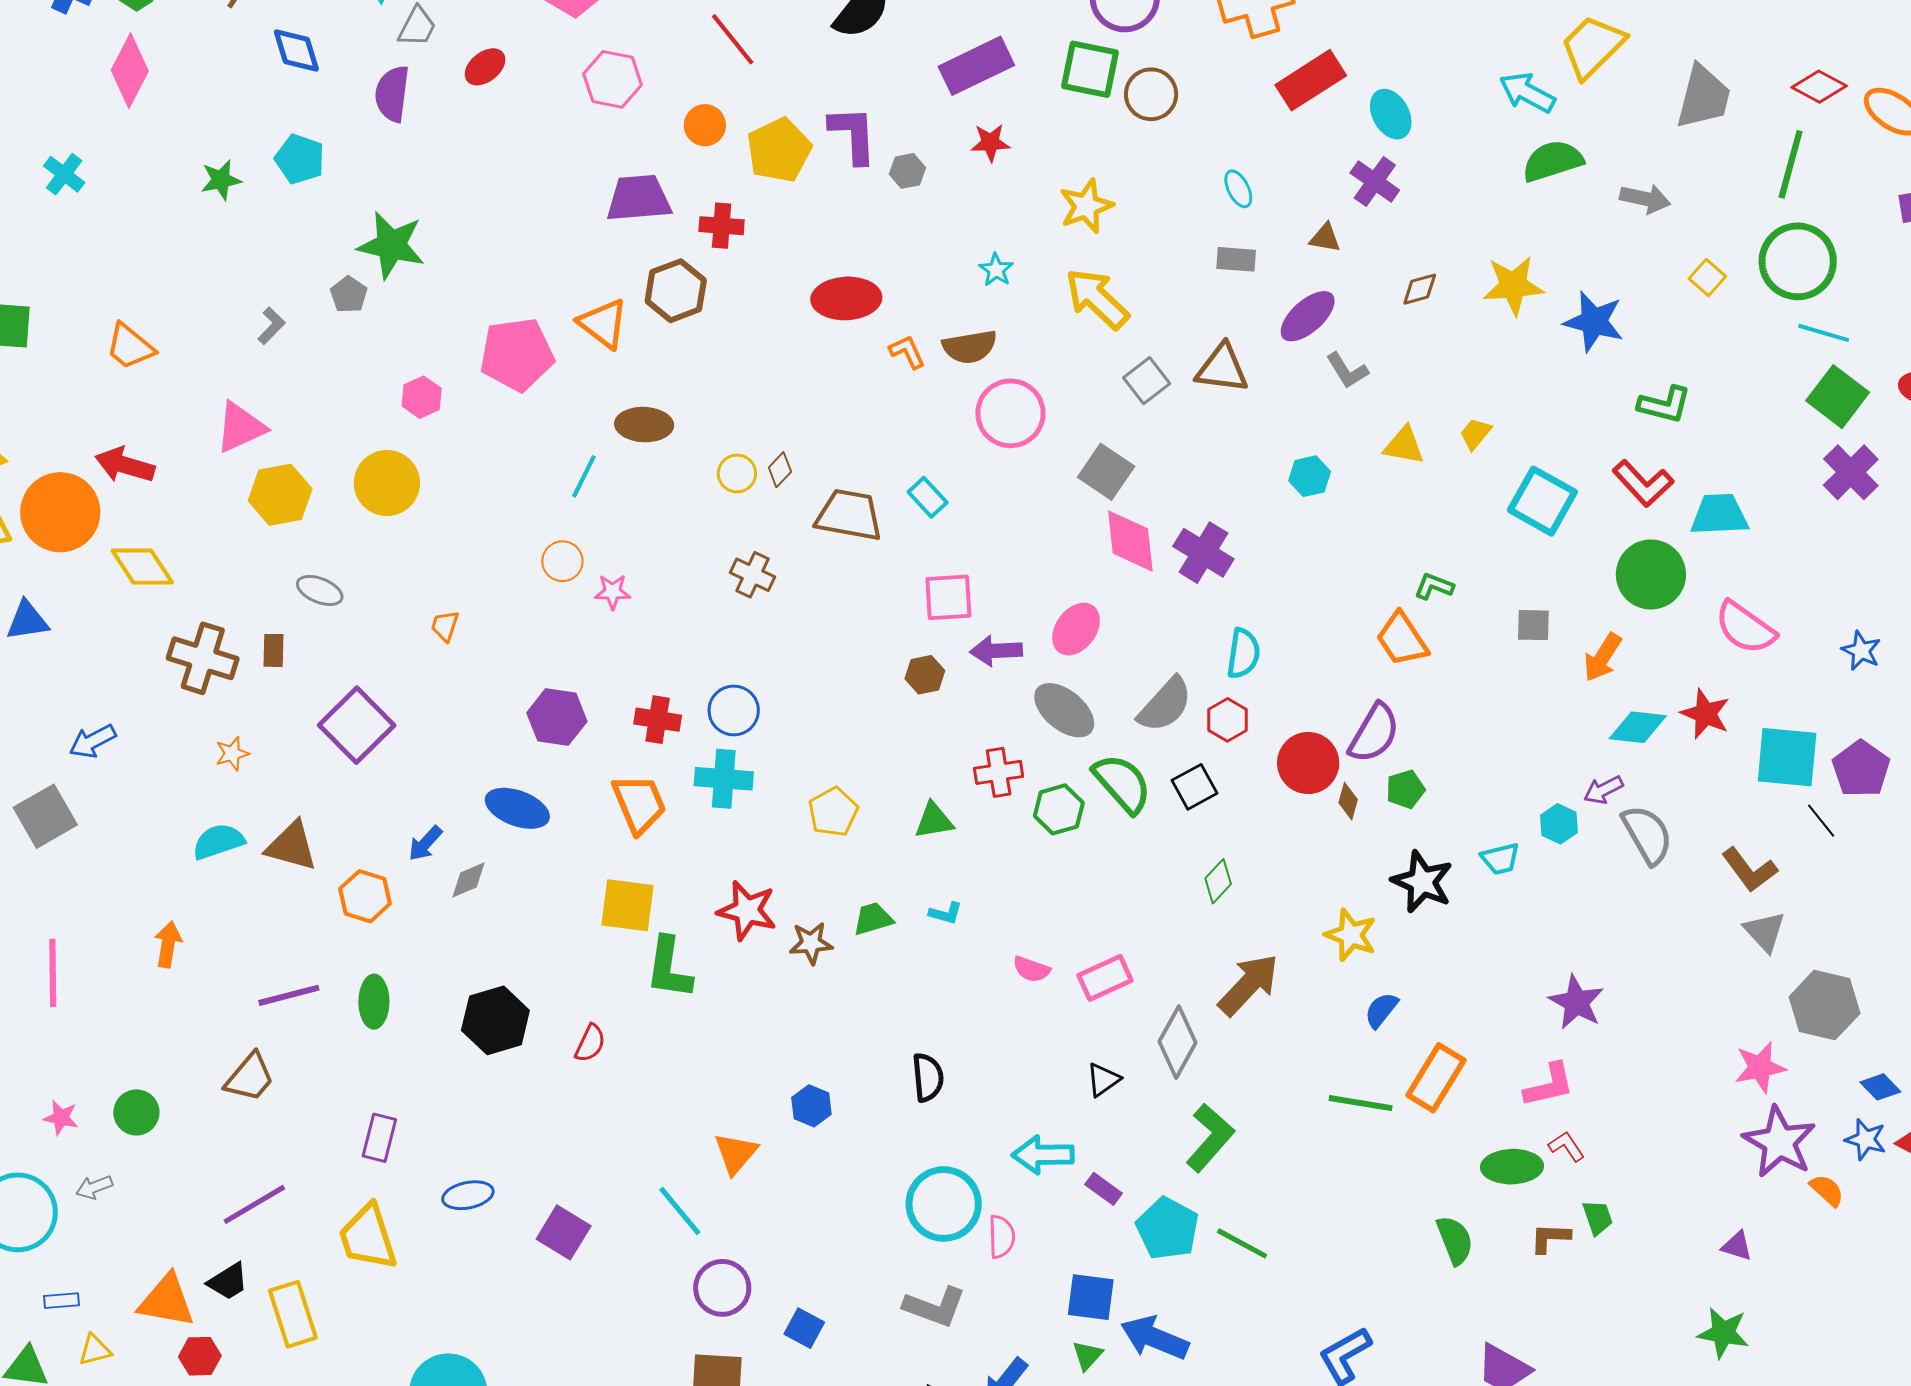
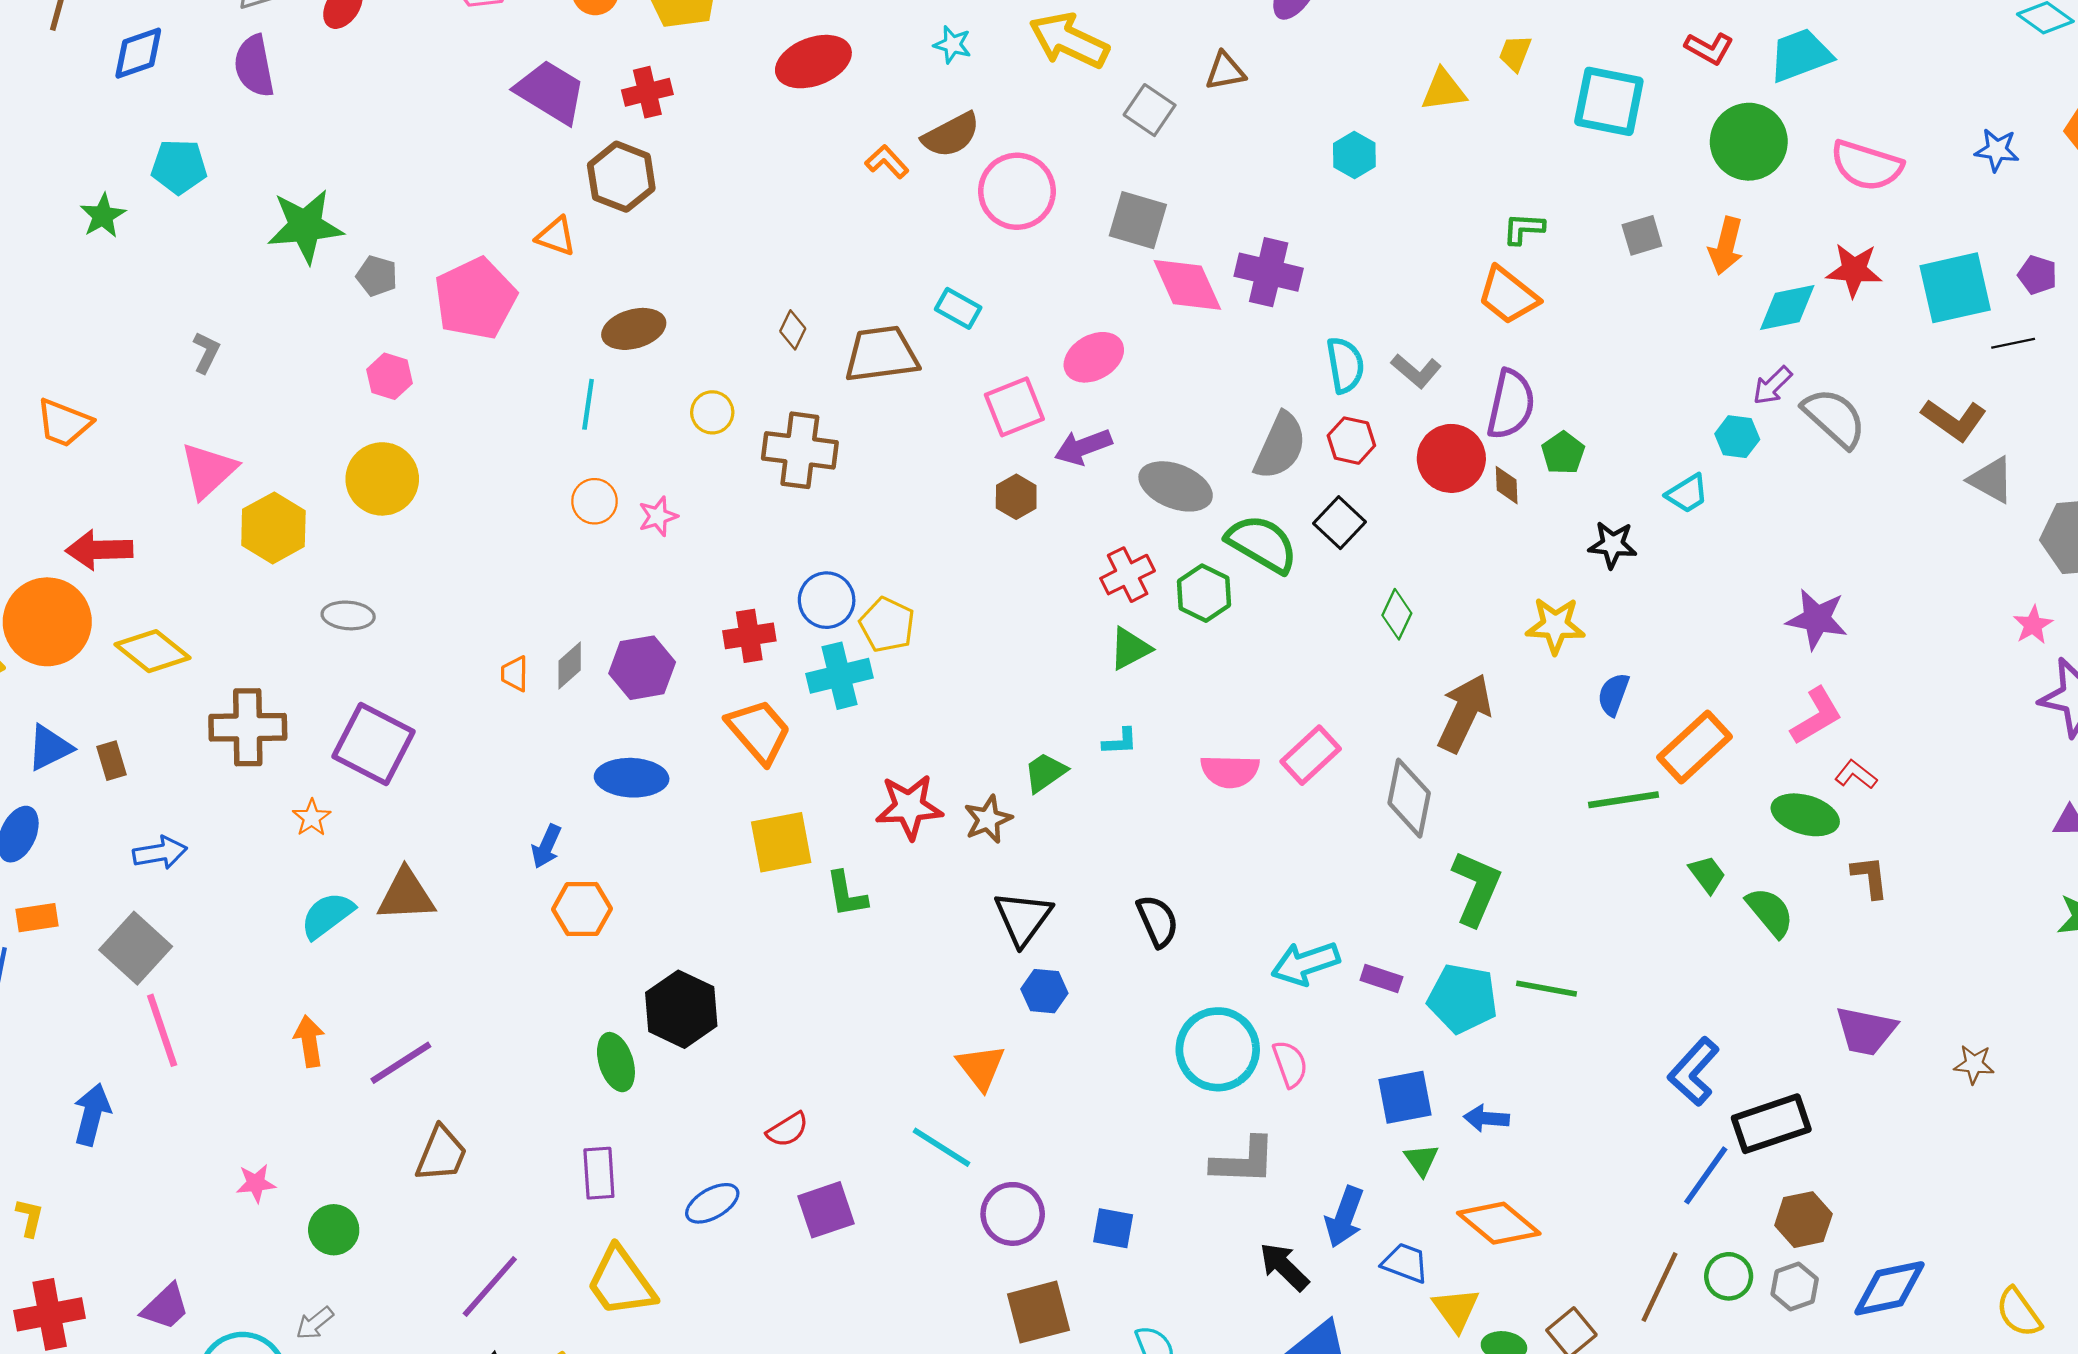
blue diamond: (296, 50) -> (138, 53), turned -74
purple trapezoid: (639, 198) -> (550, 92), turned 54
gray pentagon: (349, 295) -> (377, 276), moved
red ellipse: (846, 298) -> (813, 62), moved
orange triangle: (603, 324) -> (556, 236), size x0.7
brown triangle: (1222, 368) -> (1225, 71), size x0.7
gray L-shape: (1347, 370) -> (1416, 371), moved
yellow circle: (737, 473) -> (712, 412), moved
red L-shape: (1643, 483) -> (1709, 48), size x0.7
brown cross: (752, 575) -> (800, 450), size x1.5
orange trapezoid: (445, 626) -> (515, 674), moved
pink ellipse: (1076, 629) -> (1094, 357), moved, turned 42
brown rectangle: (274, 650) -> (112, 761), moved
purple square: (357, 725) -> (373, 744), moved
blue arrow: (93, 741) -> (160, 853), turned -144
purple pentagon: (1861, 769) -> (2037, 275), size x0.6
yellow pentagon: (833, 812) -> (887, 625), moved
green triangle: (934, 821) -> (1130, 649), moved
black line: (1821, 821) -> (2013, 343), turned -45
gray diamond: (468, 880) -> (570, 665), moved
black star: (1422, 882) -> (1613, 545), size x0.7
orange hexagon: (365, 896) -> (582, 909), moved
green L-shape: (669, 968) -> (846, 894), size x0.7
pink semicircle: (1031, 969) -> (1230, 771), size x1.4
pink line: (53, 973) -> (162, 1030), moved
purple line: (289, 995) -> (401, 1063), moved
green ellipse: (374, 1002) -> (616, 1062), moved
red semicircle: (590, 1043) -> (788, 1130), moved, turned 51
pink star: (1760, 1067) -> (2033, 625), size x0.7
orange rectangle: (1436, 1078) -> (1694, 747), turned 34
black triangle: (1103, 1080) -> (1023, 918), moved, size x1.5
pink star: (61, 1118) -> (256, 1183), moved
green ellipse: (1512, 1167) -> (1805, 815), turned 36
green trapezoid: (1598, 1218) -> (1707, 874), moved
purple square: (564, 1232) -> (826, 1210), turned -32
brown L-shape: (1550, 1238) -> (1870, 877), turned 99
blue arrow: (1155, 1338) -> (1486, 1118), size x0.6

